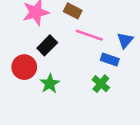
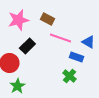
blue triangle: (125, 40) -> (88, 42), turned -40
green star: (50, 84) -> (17, 86), moved

